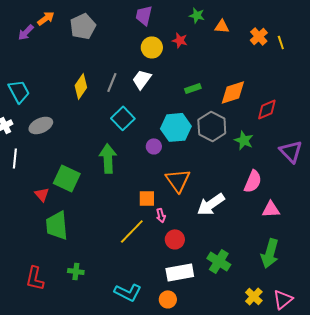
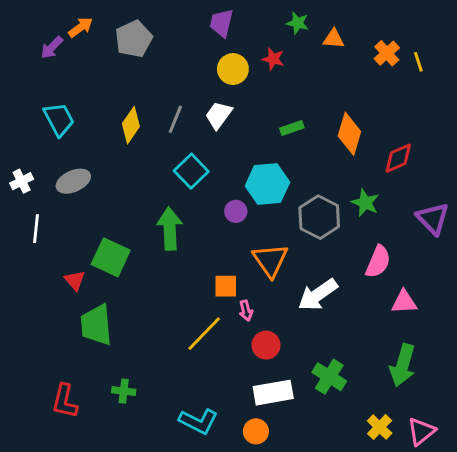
cyan trapezoid: (19, 91) -> (59, 119), moved
orange diamond: (233, 92) -> (349, 134), turned -56
gray hexagon: (212, 126) -> (319, 217), moved

